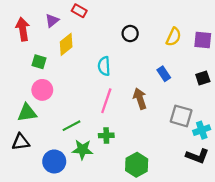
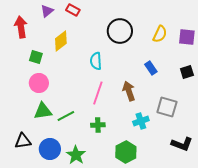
purple triangle: (52, 21) -> (47, 11), moved
black circle: (130, 34) -> (120, 31), size x1.6
green triangle: (27, 113) -> (43, 111), moved
cyan cross: (202, 130) -> (141, 121), moved
black triangle: (21, 142) -> (23, 141), moved
green star: (82, 150) -> (76, 155), moved, turned 30

